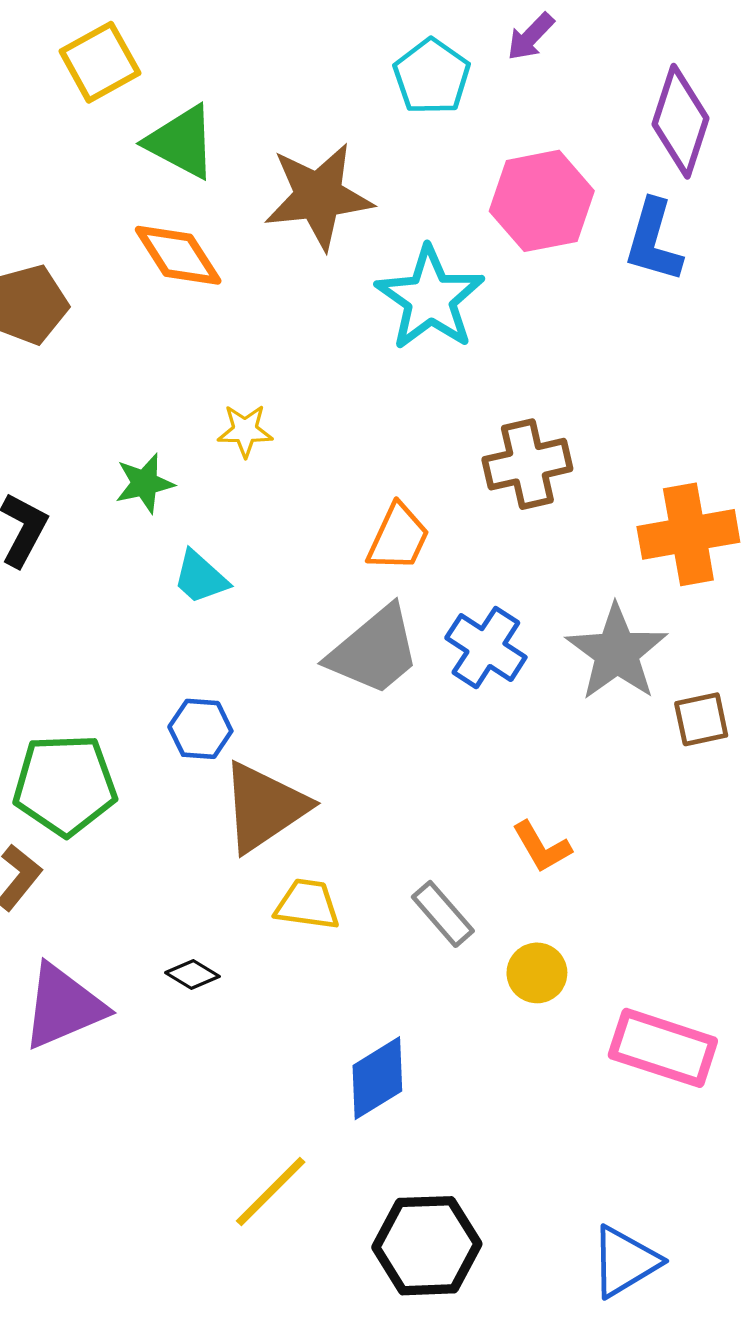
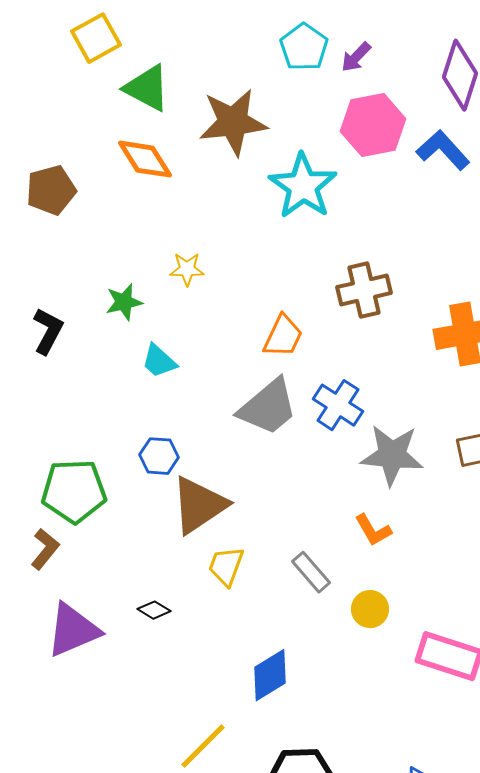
purple arrow: (531, 37) -> (356, 57), moved
blue L-shape: (653, 241) -> (443, 150), turned 122
gray star: (617, 652) -> (392, 455), moved, turned -30
yellow trapezoid: (307, 904) -> (226, 566), turned -78

